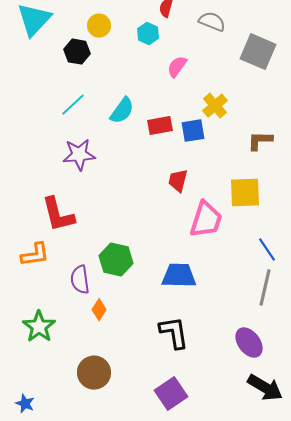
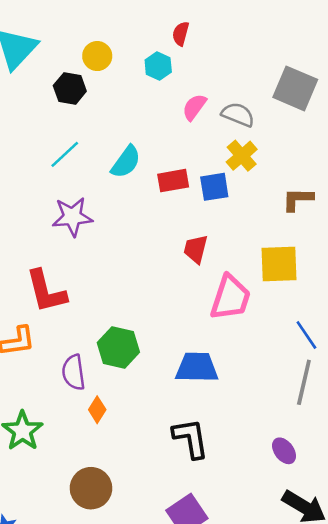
gray semicircle: (212, 22) -> (238, 115), moved
purple ellipse: (249, 343) -> (284, 451), size x0.7

